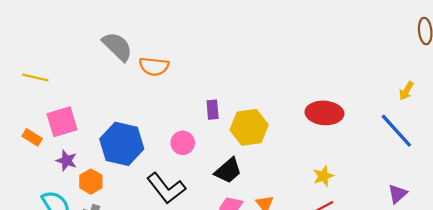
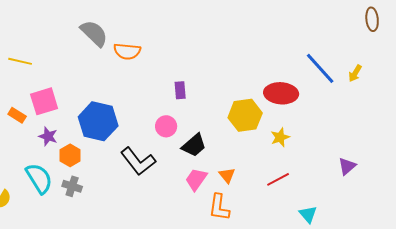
yellow hexagon: (249, 127) -> (245, 115), moved
blue line: (396, 131) -> (320, 68), moved
pink circle: (183, 143) -> (166, 126), moved
yellow star: (323, 176) -> (280, 137), moved

